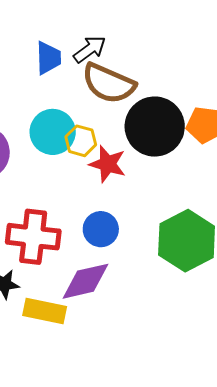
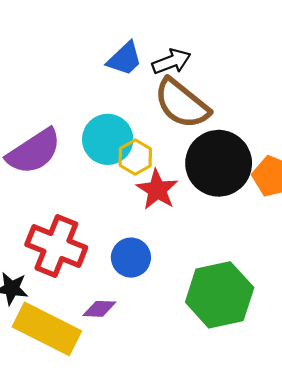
blue trapezoid: (48, 58) -> (125, 59), turned 33
purple diamond: (85, 281) -> (99, 309), size x0.6
yellow rectangle: (45, 311) -> (47, 329), size x1.4

